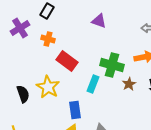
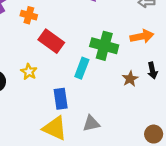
brown star: (129, 84) -> (130, 79), moved
yellow star: (48, 87) -> (29, 72), size x0.6

